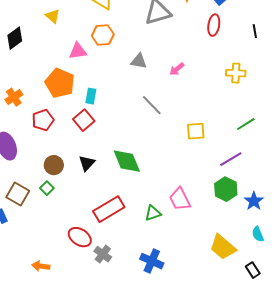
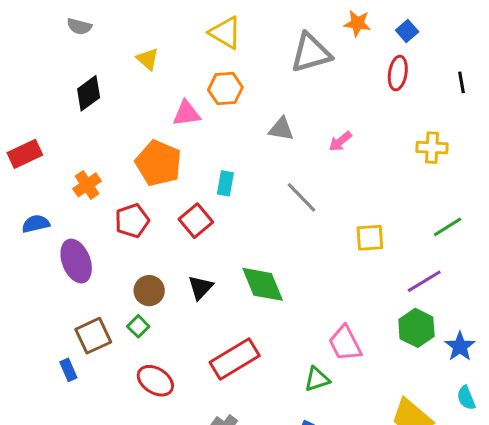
cyan rectangle: (91, 96) -> (225, 183), moved
brown square: (18, 194) -> (93, 336), turned 35
green triangle: (153, 213) -> (317, 379), moved
red ellipse: (80, 237) -> (155, 381), moved

